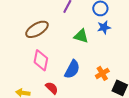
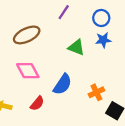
pink diamond: (41, 60) -> (28, 71), turned -45
red semicircle: (52, 88) -> (37, 103), turned 80

